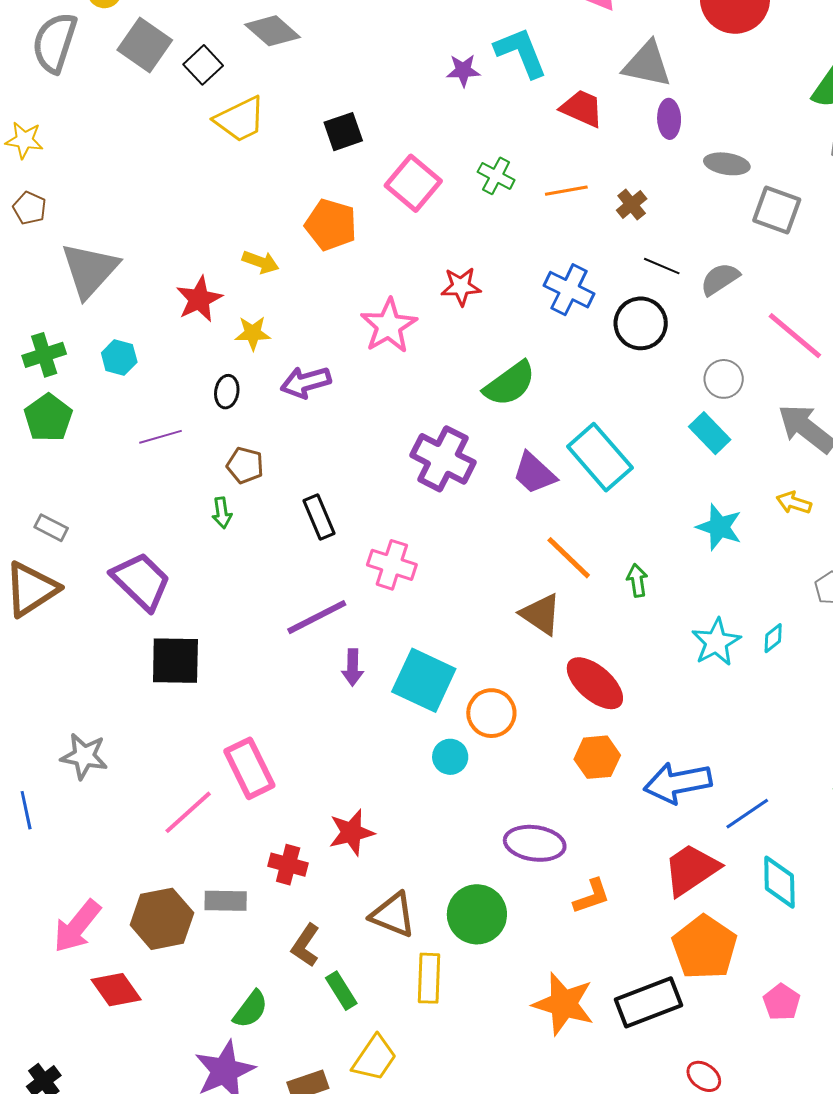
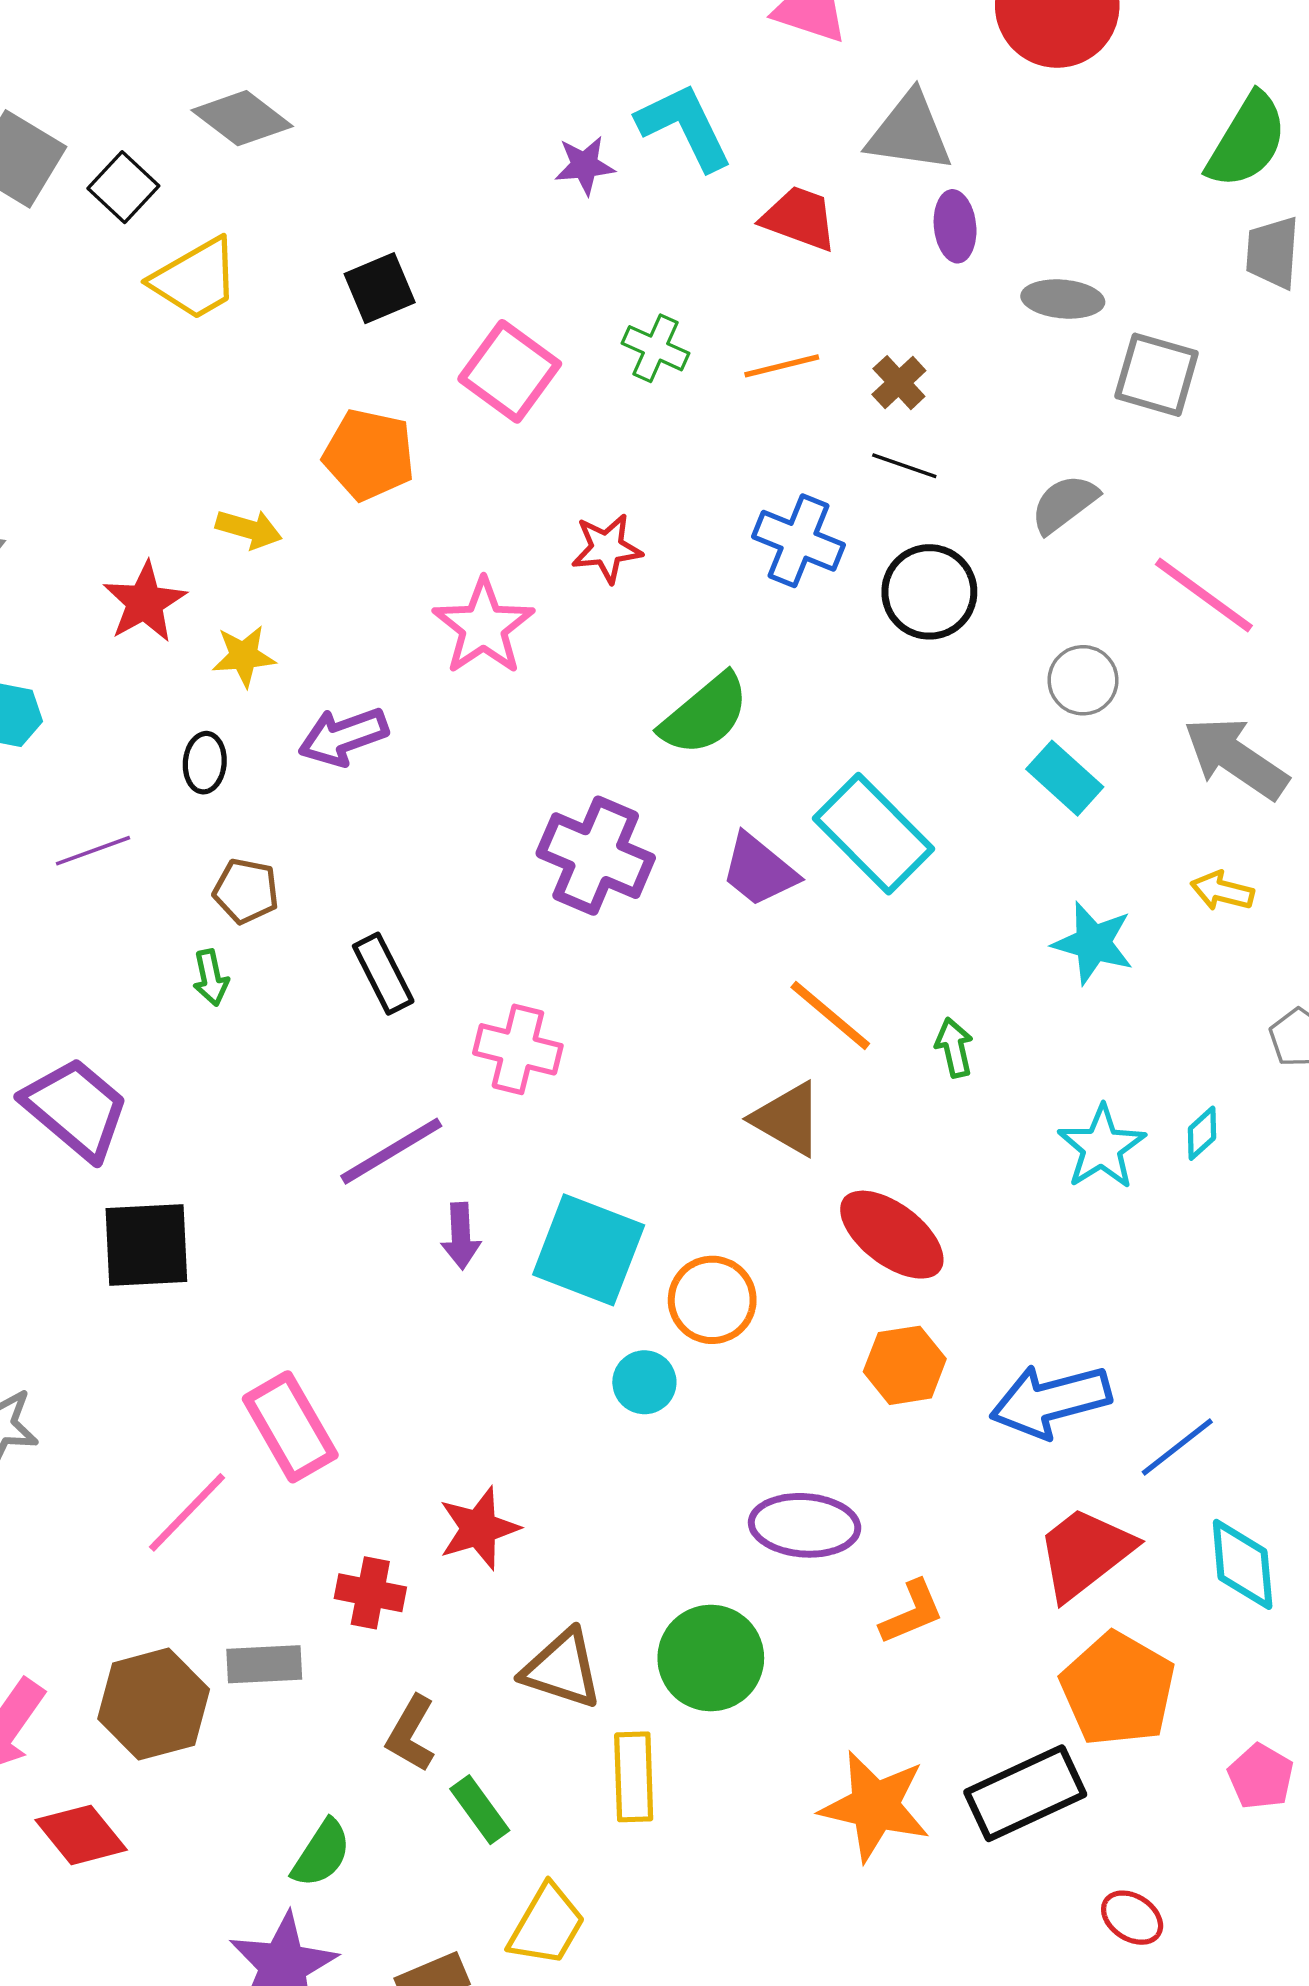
black line: (662, 266) -> (904, 466), moved

